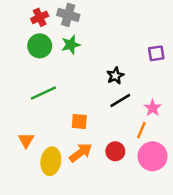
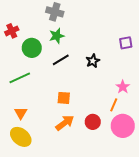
red cross: (40, 17) -> (12, 31), moved
green circle: (40, 46) -> (32, 48), moved
green line: (43, 93) -> (20, 78), moved
black line: (120, 100) -> (61, 60), moved
yellow ellipse: (51, 161) -> (21, 137), moved, turned -60

